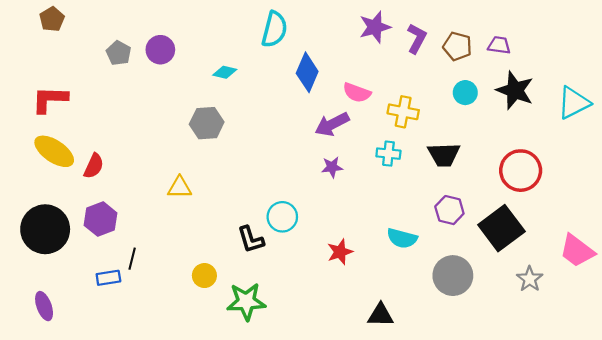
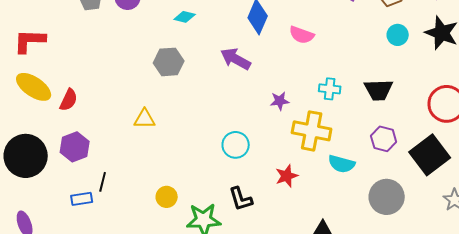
yellow cross: (403, 112) -> (312, 131), moved, size x1.4
purple arrow: (332, 124) -> (236, 59), moved, turned 56
black L-shape: (251, 239) -> (241, 199), moved

